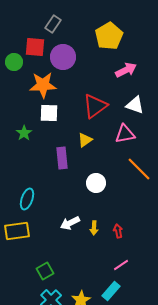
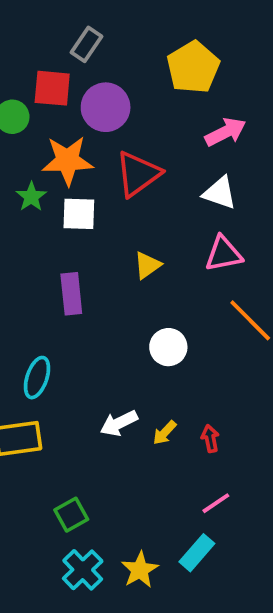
white triangle: (135, 105) -> (220, 193), moved
red triangle: (95, 106) -> (138, 174), moved
green star: (24, 133) -> (31, 197), moved
purple rectangle: (62, 158) -> (71, 294), moved
yellow arrow: (94, 228) -> (165, 433), turned 40

